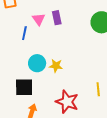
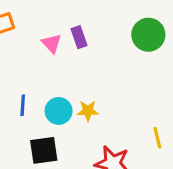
blue line: (24, 33) -> (23, 105), moved

